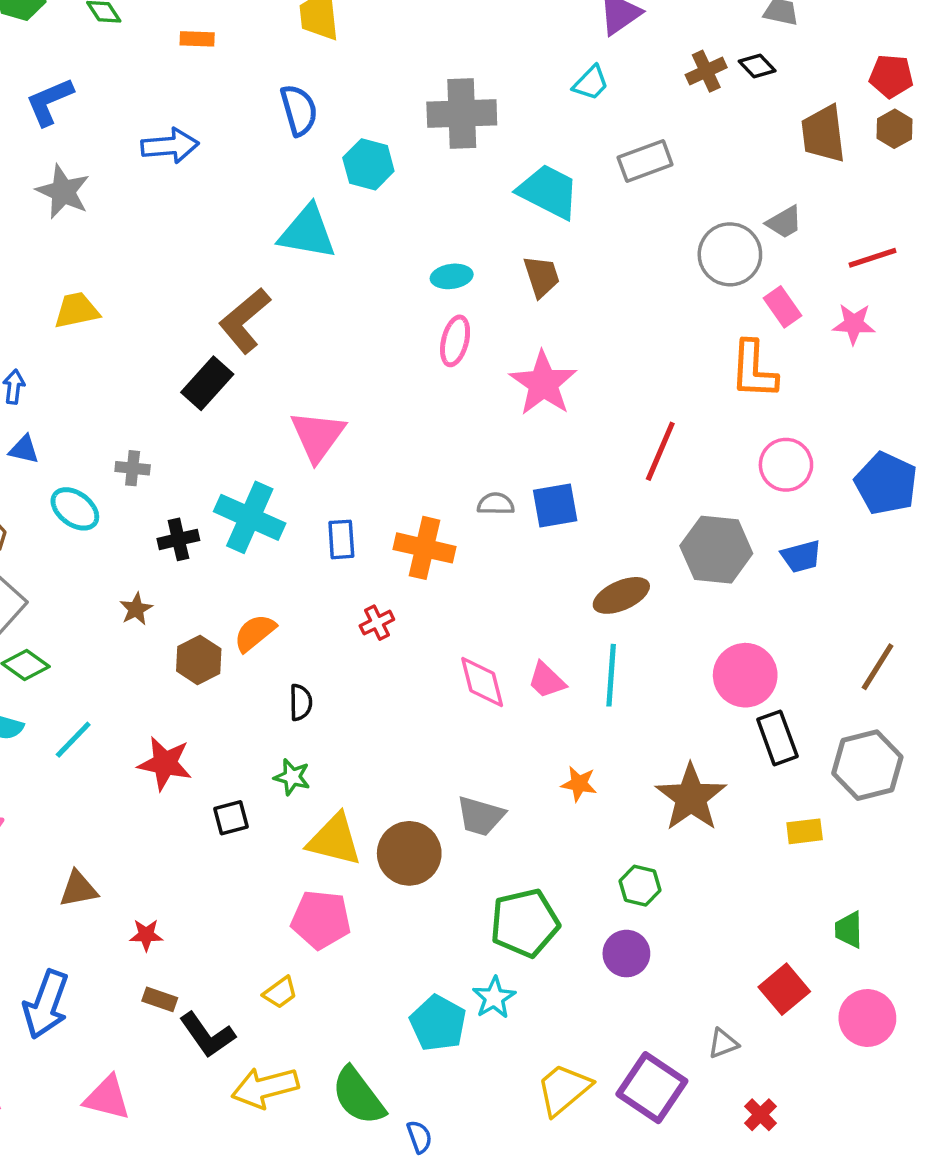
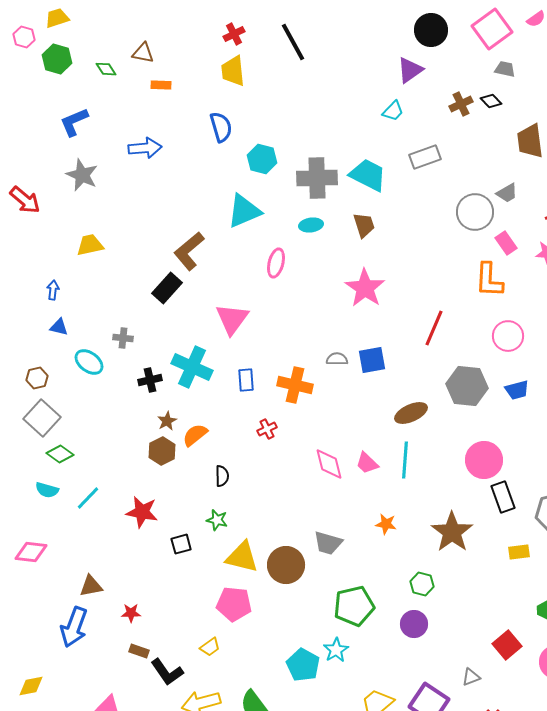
gray cross: (462, 113) -> (317, 178), moved
cyan triangle: (307, 232) -> (244, 211), moved, turned -33
pink ellipse: (455, 341) -> (276, 263), moved
brown star: (136, 609) -> (167, 421), moved
blue arrow: (46, 1004) -> (74, 627), moved

